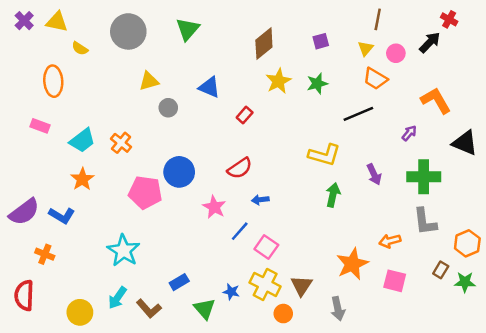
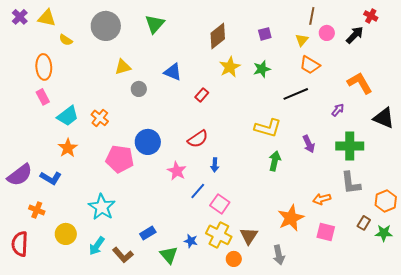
pink circle: (396, 53) -> (327, 33), moved
pink rectangle: (40, 126) -> (43, 97), moved, turned 42
blue arrow: (260, 200) -> (215, 165), turned -80
yellow circle: (80, 312) -> (66, 234), moved

